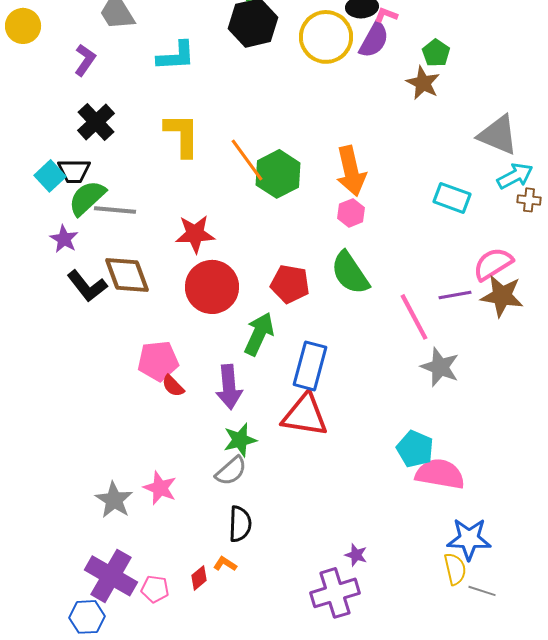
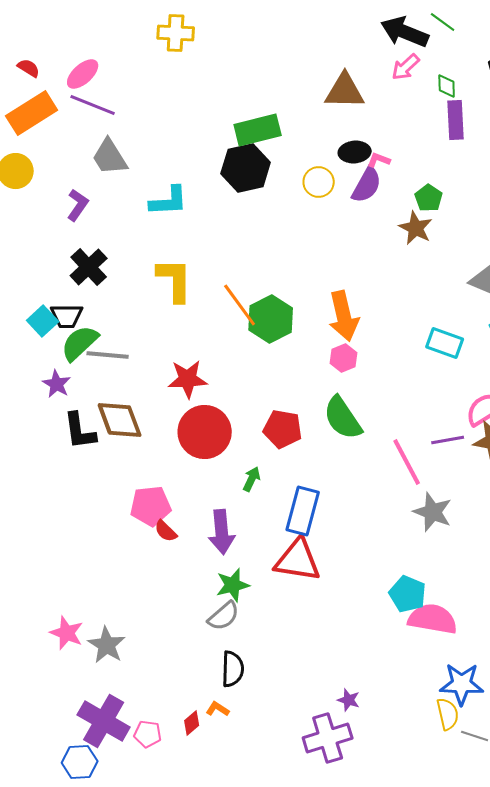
yellow circle: (326, 37) -> (319, 182), size x0.6
black L-shape: (87, 286) -> (80, 431), turned 30
green arrow: (259, 334) -> (252, 479), size x0.6
pink star: (160, 488) -> (67, 633), moved

